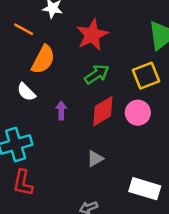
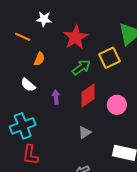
orange semicircle: (43, 60) -> (39, 59), size x0.6
yellow square: (146, 76) -> (109, 58), moved
pink circle: (138, 113) -> (117, 105), moved

